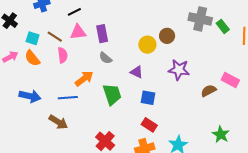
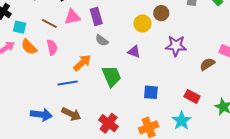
cyan square: (33, 38) -> (20, 27), moved
pink semicircle: (63, 55) -> (52, 47), moved
blue arrow: (30, 96) -> (41, 115), moved
blue square: (148, 98) -> (151, 92), moved
brown arrow: (58, 122) -> (71, 114), moved
red rectangle: (149, 125) -> (192, 96), moved

